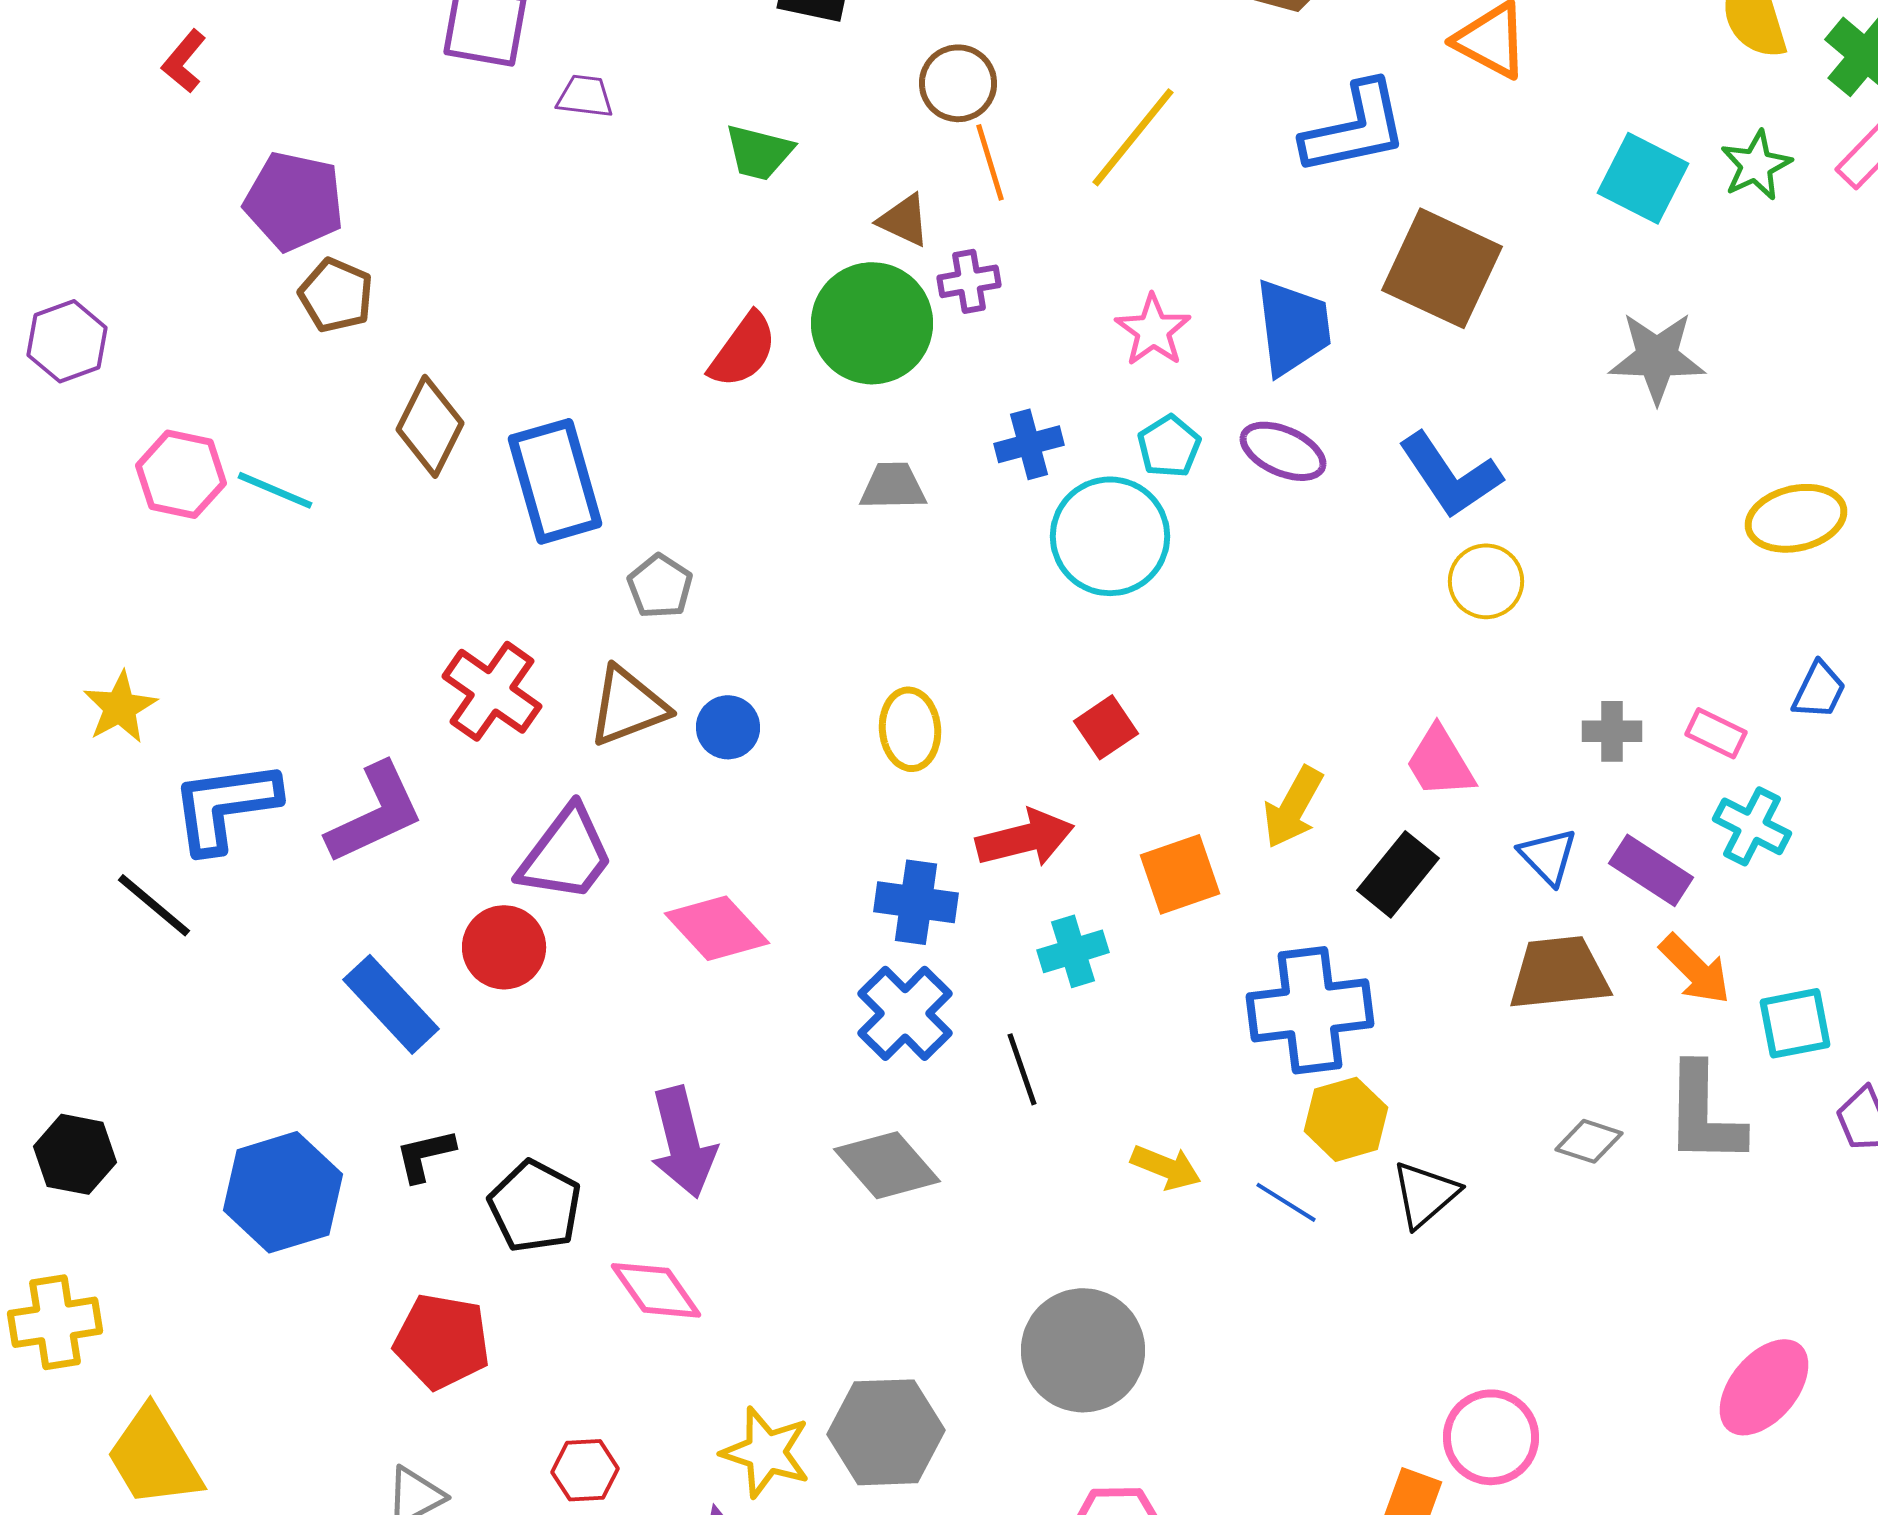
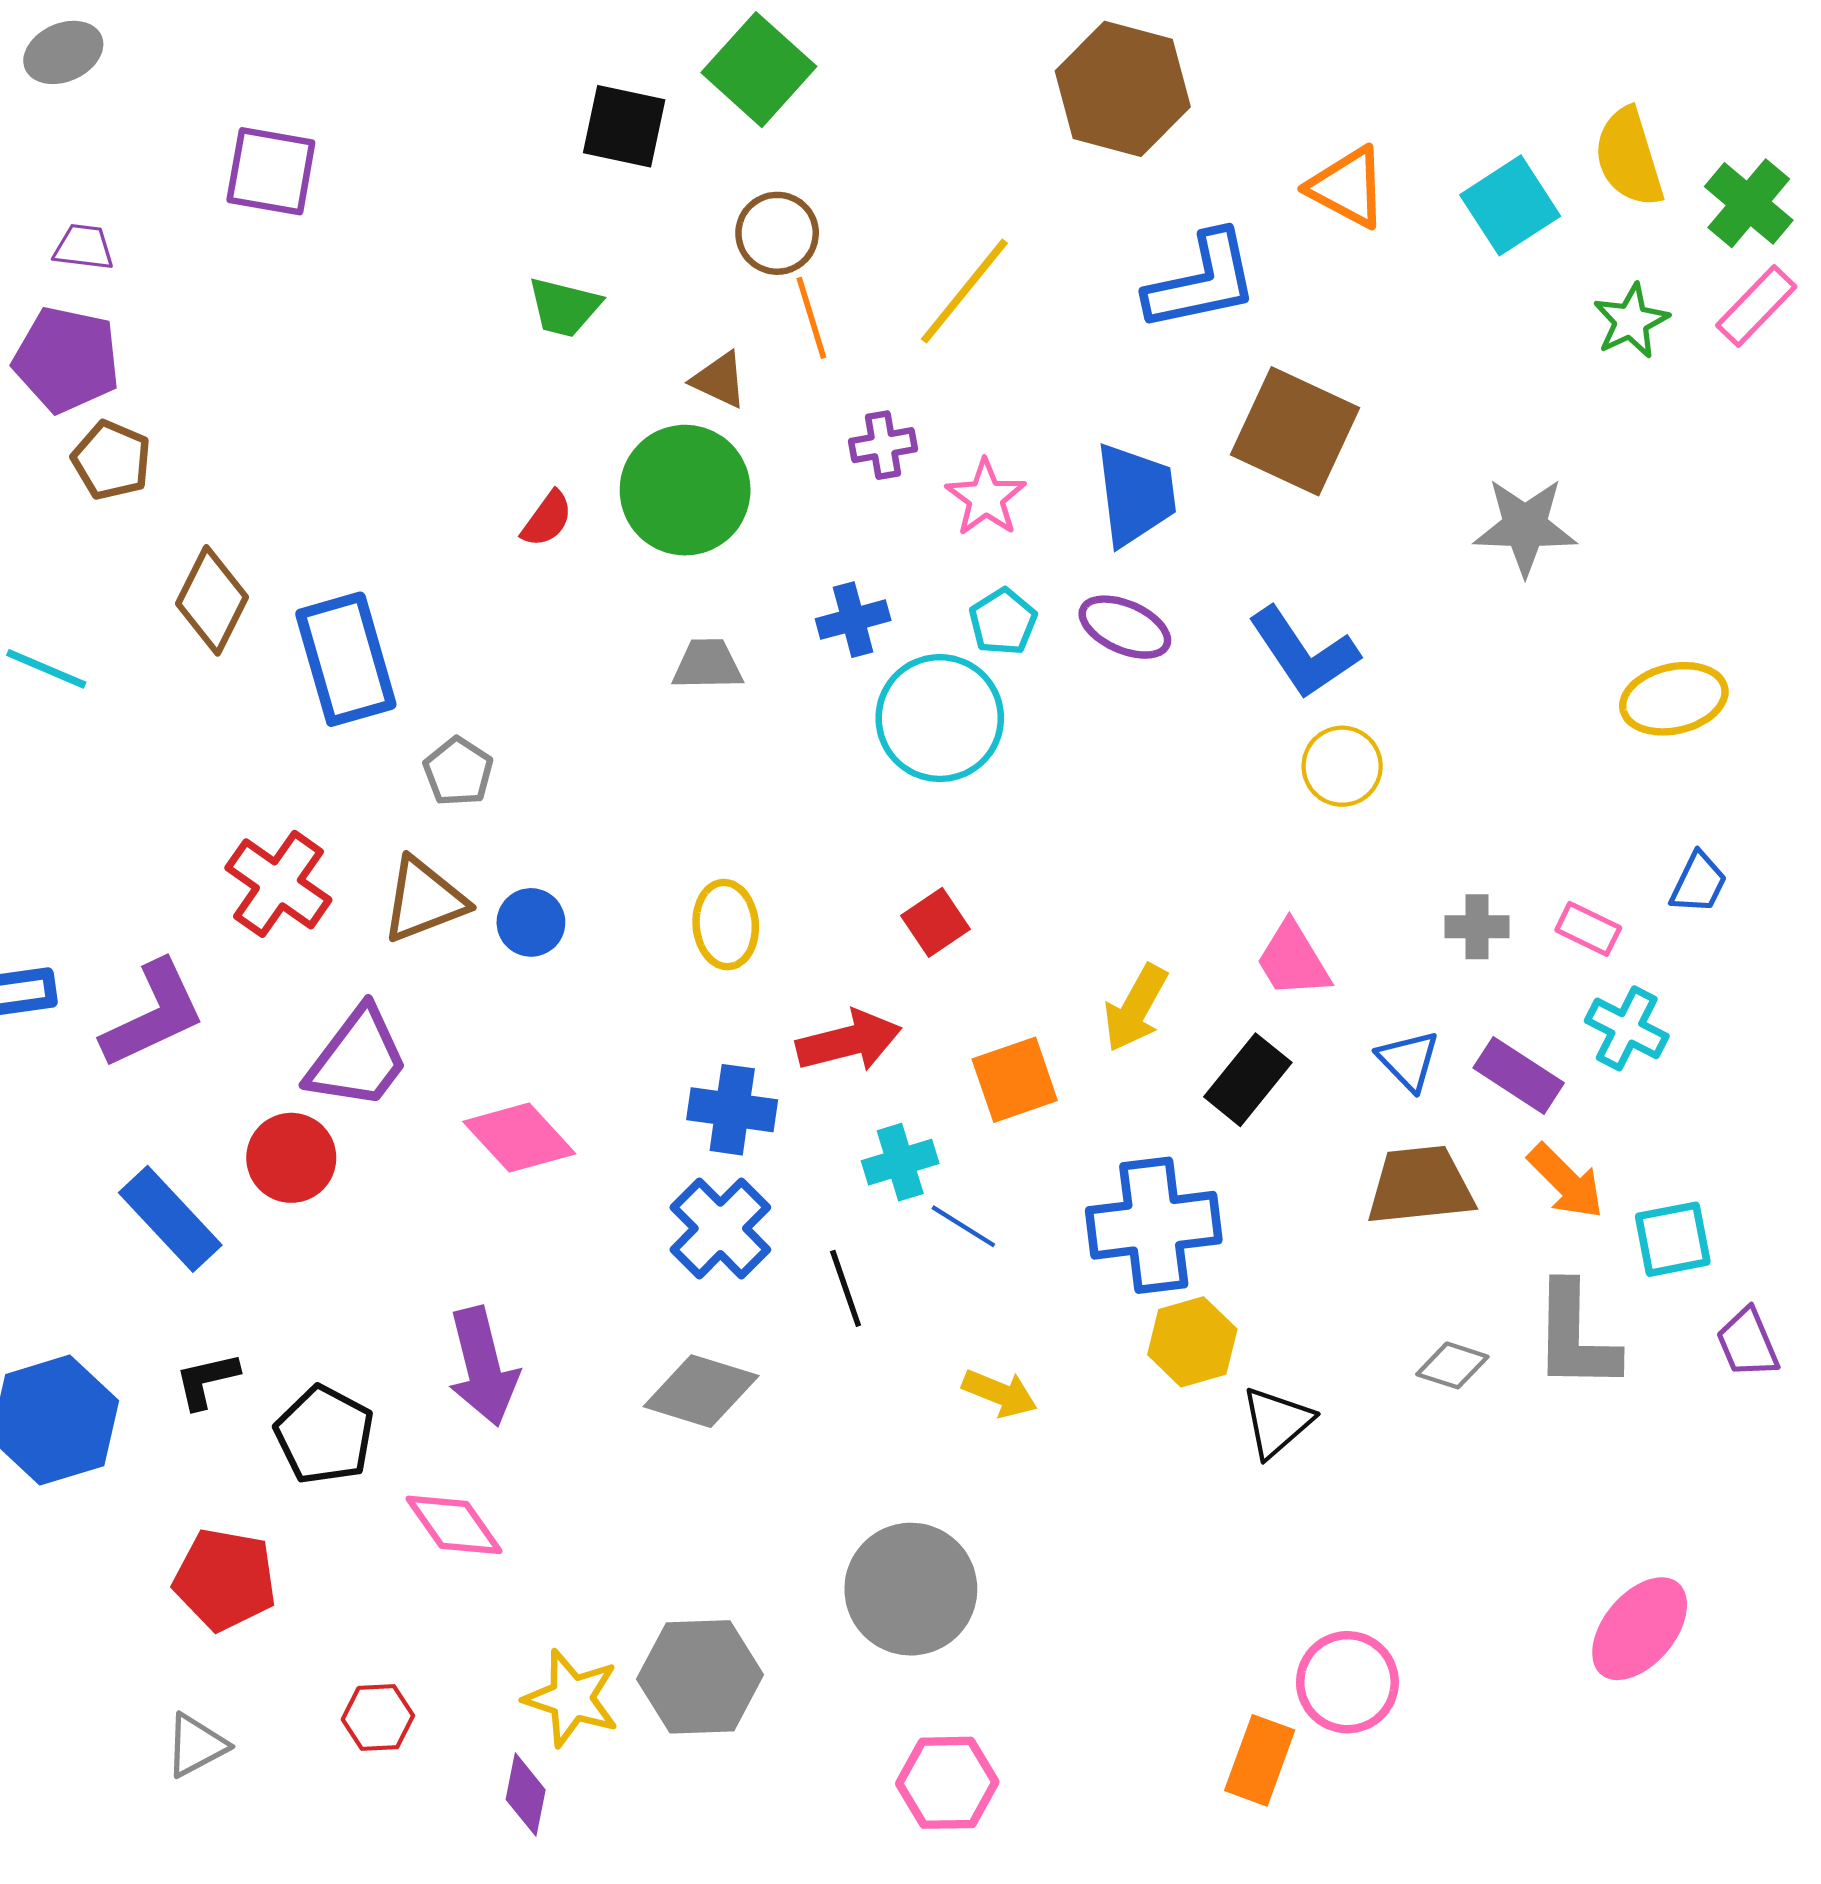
purple trapezoid: (585, 96) -> (84, 247), moved
cyan square: (1643, 178) -> (1510, 205), moved, turned 30
purple cross: (969, 281) -> (883, 445), moved
red semicircle: (743, 350) -> (547, 519), size x0.7
gray diamond: (887, 1165) -> (701, 1391), turned -32
blue line: (1286, 1202) -> (963, 1226), moved

